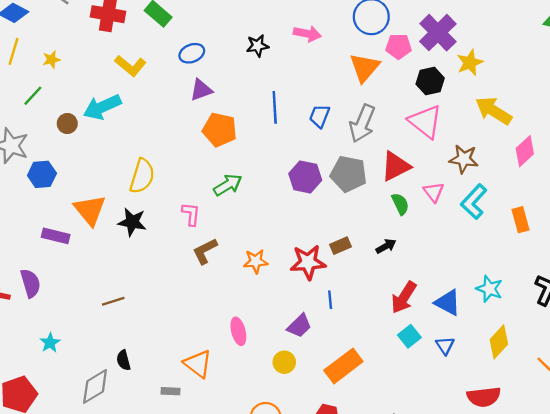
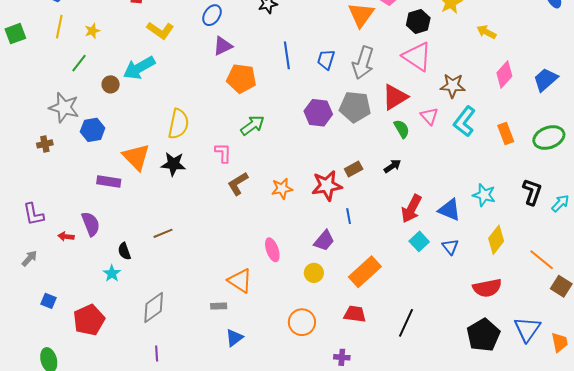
blue ellipse: (192, 53) -> (212, 15), turned -30
yellow arrow: (494, 111) -> (486, 32), moved, size x0.6
black semicircle: (123, 360) -> (124, 251), moved

